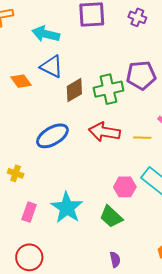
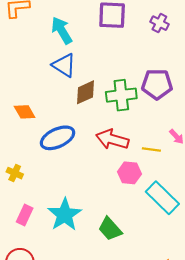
cyan arrow: (46, 34) -> (62, 30), turned 40
orange diamond: (21, 81) -> (25, 112), moved
pink hexagon: (125, 187) -> (129, 173), moved

